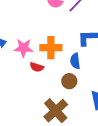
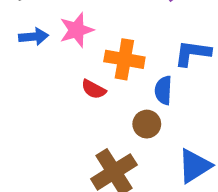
pink star: (24, 48) -> (77, 30), moved, turned -30

